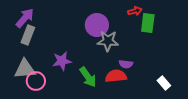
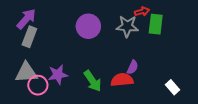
purple circle: (97, 25) -> (88, 26), moved
gray star: (108, 41) -> (127, 26), moved
purple star: (62, 61) -> (58, 75), moved
purple semicircle: (126, 64) -> (133, 67), turned -72

